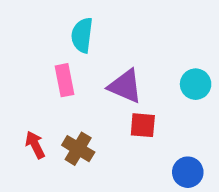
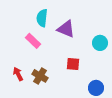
pink rectangle: (65, 80) -> (33, 41), turned -35
purple triangle: (125, 86) -> (66, 29), moved

